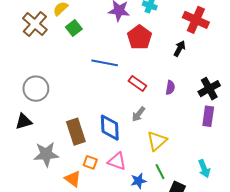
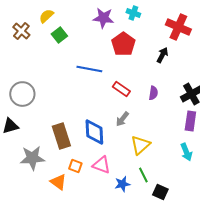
brown cross: (35, 24) -> (21, 31), size x0.7
cyan arrow: (204, 169) -> (186, 152), moved

